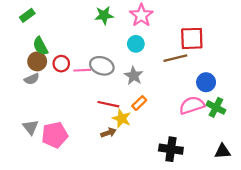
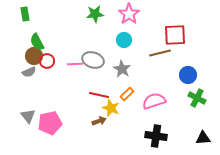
green rectangle: (27, 15) -> (25, 14), turned -64
red circle: (61, 64) -> (47, 61), moved
pink semicircle: (192, 105) -> (154, 101), moved

